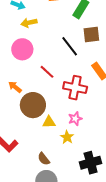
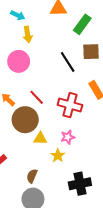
yellow arrow: (29, 23) -> (28, 34), turned -91
red line: (47, 72) -> (37, 97), moved
brown semicircle: (44, 159) -> (32, 176), turned 56

